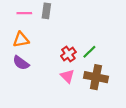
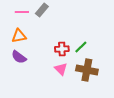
gray rectangle: (46, 11) -> (42, 10), turned 32
red cross: (68, 54) -> (62, 49), turned 32

